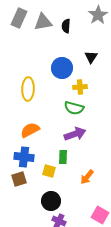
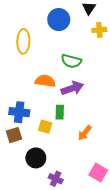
yellow cross: (80, 87) -> (99, 30), moved
orange semicircle: (30, 130) -> (45, 81), moved, turned 36
black circle: (51, 201) -> (36, 158), moved

